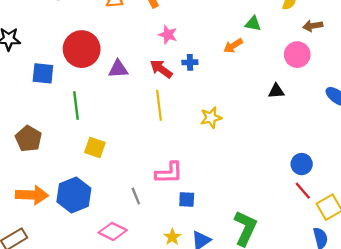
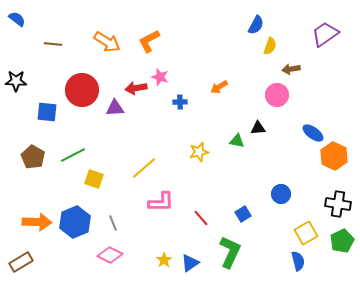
green triangle: (253, 24) -> (237, 141), moved
red arrow: (161, 69) -> (136, 88), moved, turned -45
green line: (76, 105) -> (73, 155), moved, turned 70
yellow line: (159, 105) -> (144, 168), moved, turned 56
brown pentagon: (29, 139) -> (33, 157), moved
red line: (303, 191) -> (201, 218), moved
gray line: (136, 196) -> (113, 223), moved
blue square: (187, 199) -> (243, 214), moved, turned -35

